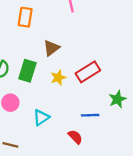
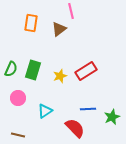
brown triangle: (51, 48) -> (59, 29), moved
green star: (117, 99) -> (112, 117), moved
red semicircle: (75, 137) -> (75, 128), size x1.5

